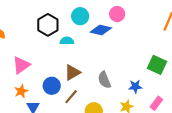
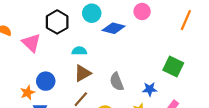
pink circle: (117, 14) -> (142, 11), moved
cyan semicircle: (67, 41) -> (79, 51), moved
pink triangle: (21, 65) -> (31, 43), moved, turned -42
blue circle: (52, 86) -> (46, 81), moved

